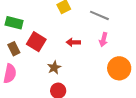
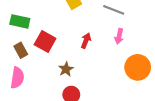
red arrow: (73, 42) -> (86, 41), turned 112

